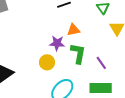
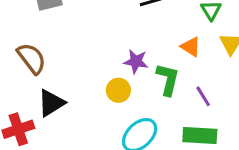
orange triangle: (73, 30) -> (191, 47), moved, turned 40

